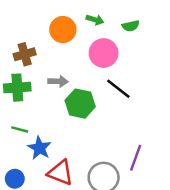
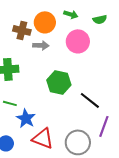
brown cross: (25, 54) -> (22, 30), moved, turned 30
gray arrow: (58, 81) -> (41, 45), moved
black line: (118, 89) -> (90, 100), moved

